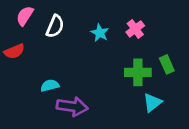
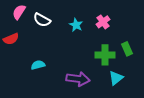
white semicircle: (55, 26) -> (42, 20), turned 96
purple arrow: (72, 106) -> (78, 79), moved

